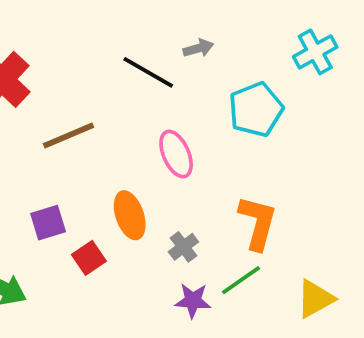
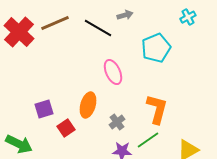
cyan cross: (315, 52) -> (188, 17), size x0.7
brown line: (68, 135) -> (55, 23), moved
orange ellipse: (130, 215) -> (88, 105), turned 35

